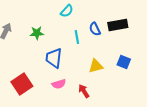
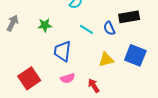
blue semicircle: (95, 29) -> (109, 28), moved
cyan line: (77, 37) -> (86, 29), turned -48
blue square: (124, 62) -> (135, 55), size x1.5

